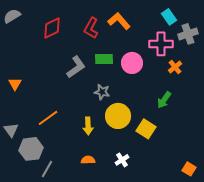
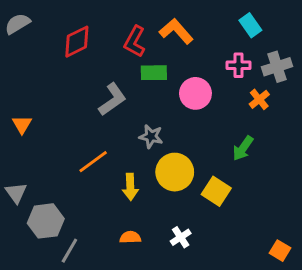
gray cross: (188, 34) -> (277, 67), moved
pink cross: (161, 44) -> (238, 65), size x0.7
green rectangle: (104, 59) -> (154, 73), moved
orange line: (48, 118) -> (93, 162), moved

